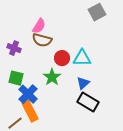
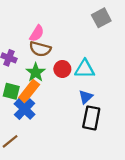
green star: (52, 77) -> (36, 72), moved
black rectangle: (88, 102) -> (91, 118), turned 70
orange rectangle: (30, 111) -> (29, 91), moved, turned 65

